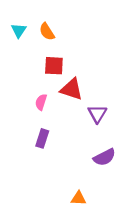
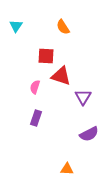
orange semicircle: (47, 32) -> (63, 27), moved

